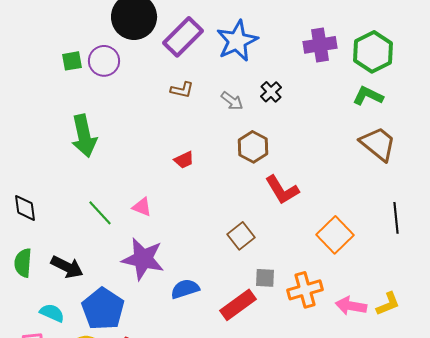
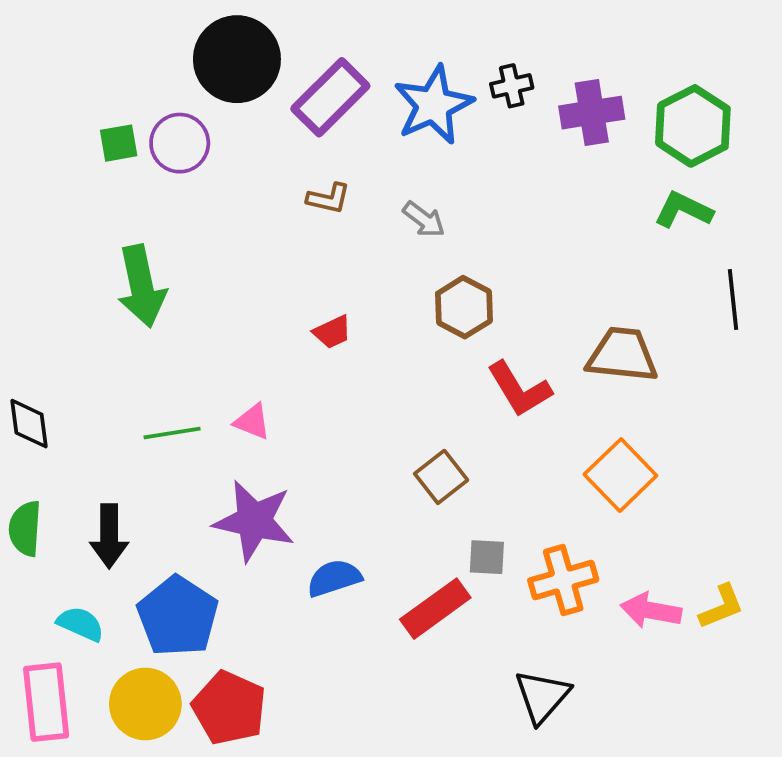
black cross: (271, 92) -> (512, 86), moved, turned 30
brown trapezoid: (378, 144) -> (622, 355), moved, turned -33
green line: (100, 213) -> (172, 433), turned -56
black line: (396, 218) -> (733, 300), moved
black arrow: (67, 267) -> (109, 536), turned 64

